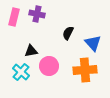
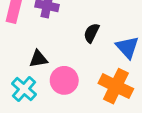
orange cross: (85, 70) -> (116, 86), turned 30

